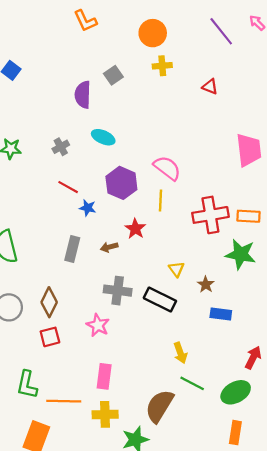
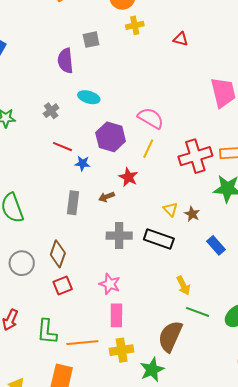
gray square: (113, 75) -> (91, 40), turned 30
yellow line: (160, 201) -> (148, 149), turned 30
brown star: (206, 285) -> (192, 214), moved
blue rectangle: (221, 314) -> (216, 245), turned 48
pink star: (98, 325) -> (110, 284), moved

